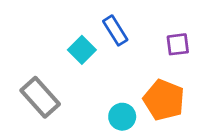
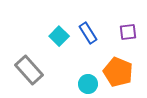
blue rectangle: (115, 30) -> (88, 33), moved

